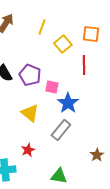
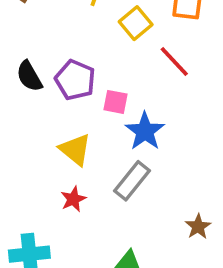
red line: (84, 65) -> (174, 62), turned -42
red star: (28, 150) -> (73, 199), moved

